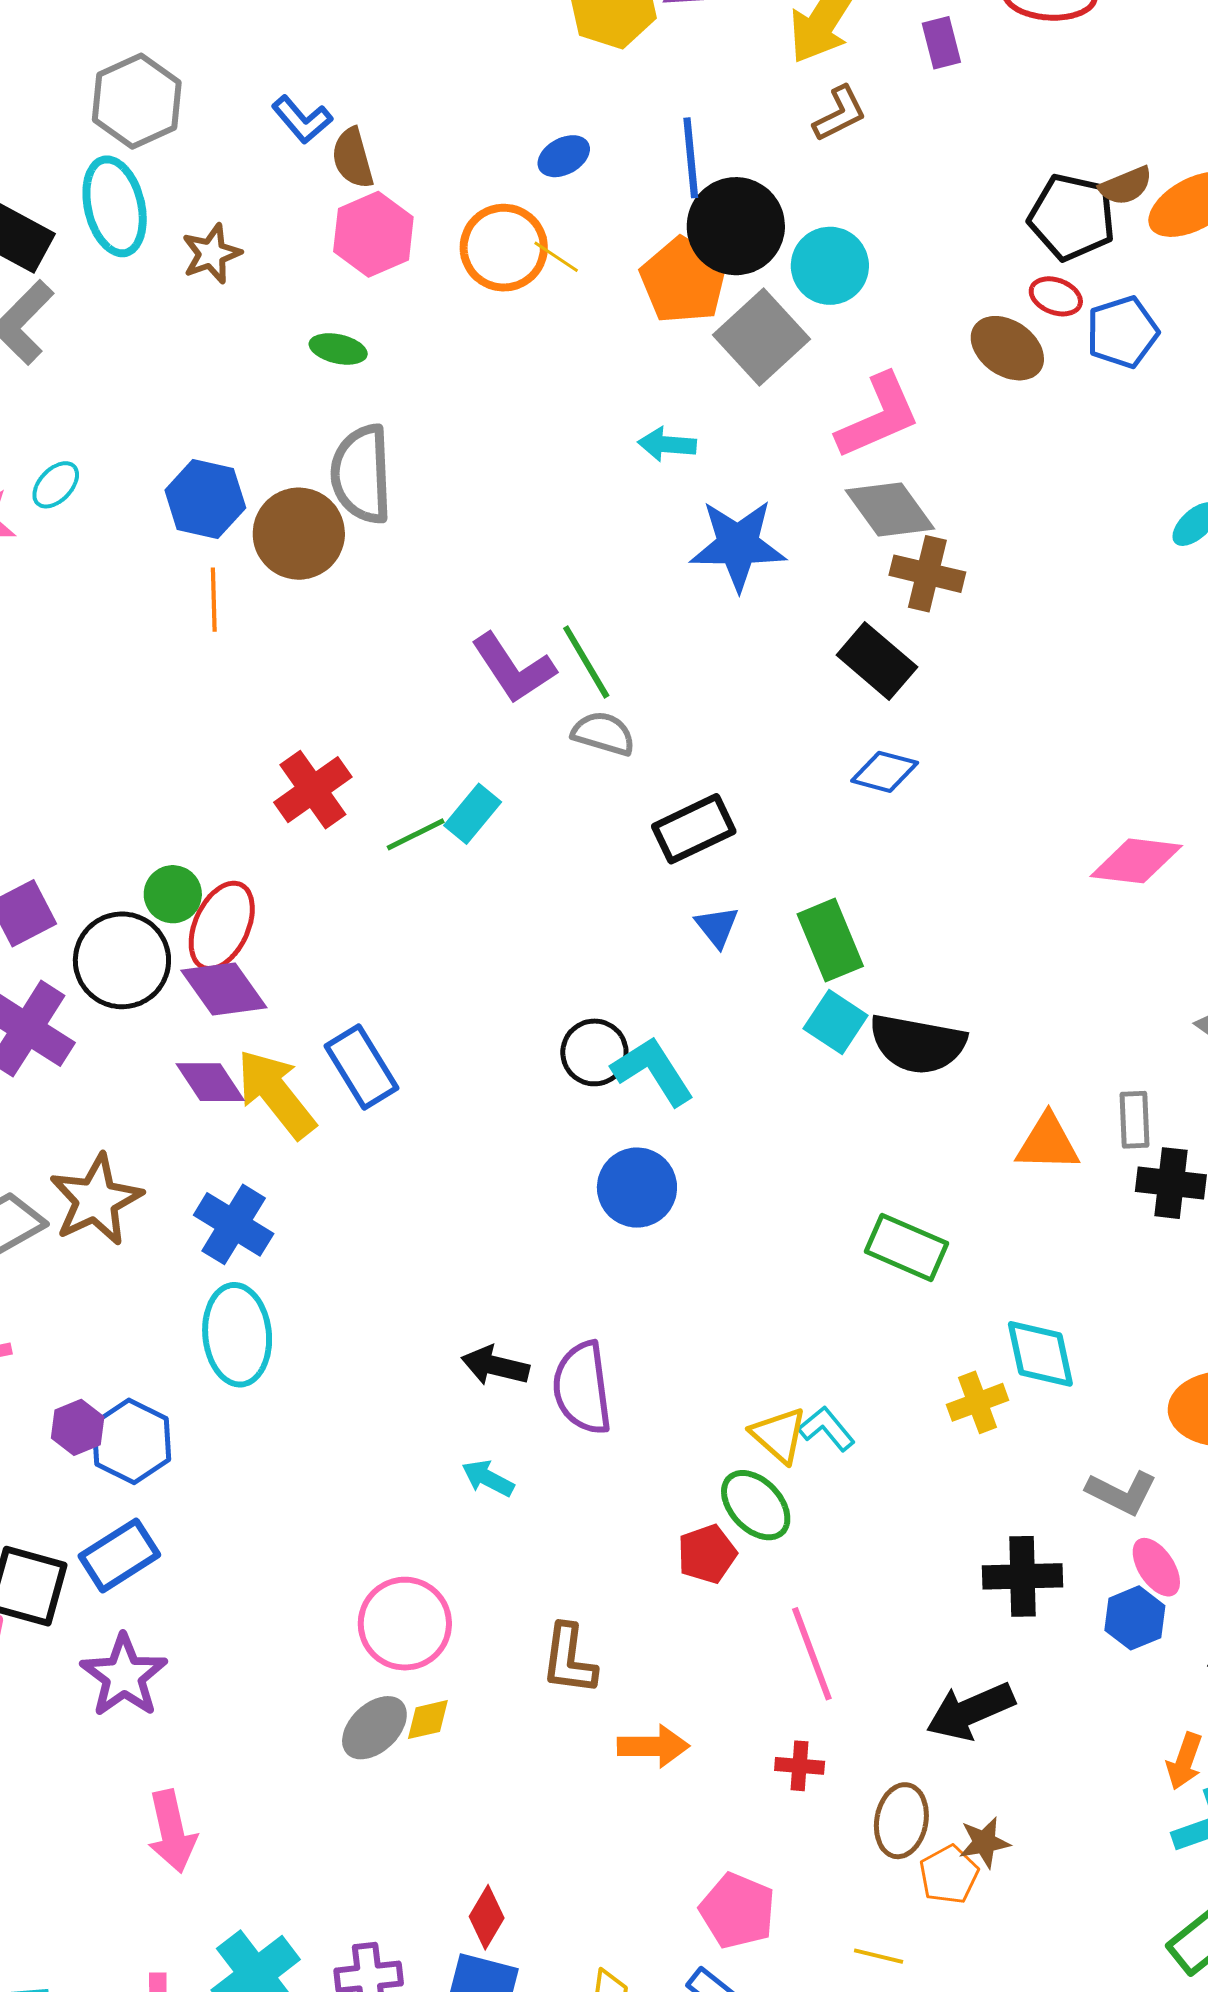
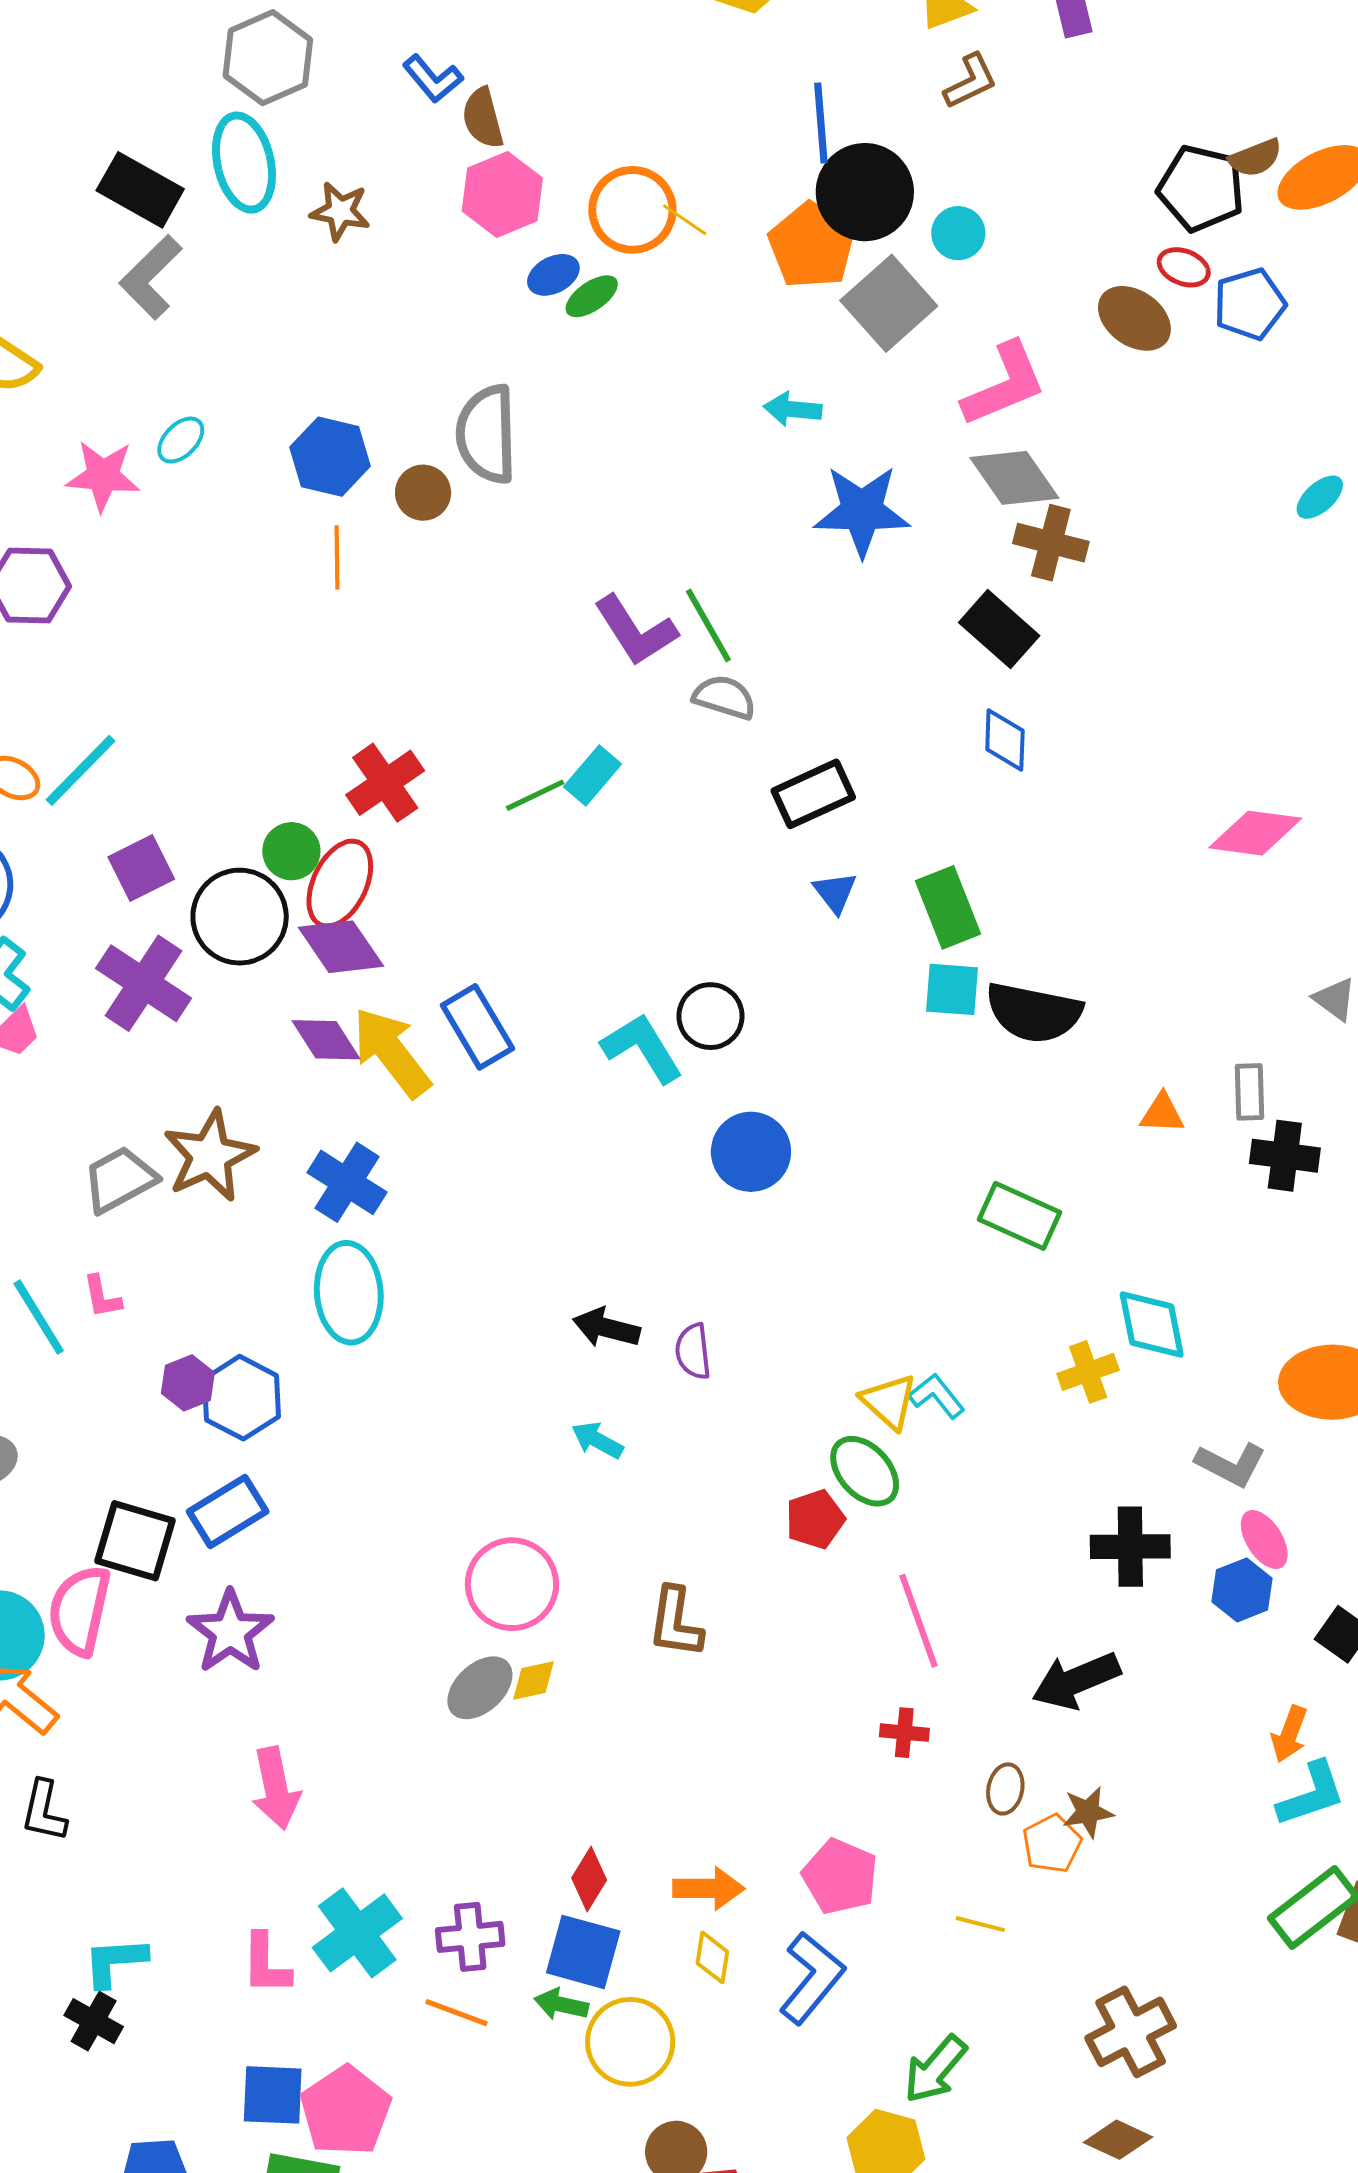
blue ellipse: (564, 156) -> (553, 275), moved
brown star: (212, 254) -> (340, 211), turned 30
cyan circle: (830, 266) -> (958, 233), size x0.7
green ellipse: (338, 349) -> (592, 296), moved, turned -48
brown circle: (299, 534) -> (423, 493), size x0.6
blue diamond: (885, 772) -> (1005, 740), turned 76
red cross: (313, 790) -> (385, 783), moved
cyan square: (836, 1022) -> (952, 989), turned -30
cyan L-shape: (653, 1071) -> (642, 1048), moved
orange triangle: (1048, 1143) -> (1162, 1113), size x0.7
purple semicircle: (582, 1388) -> (693, 1351), size x0.6
orange arrow: (653, 1746) -> (709, 1888), moved
brown ellipse: (901, 1821) -> (1005, 1789), size x0.7

